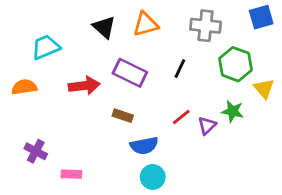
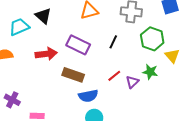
black triangle: (104, 27) -> (43, 16), moved
brown rectangle: (123, 116) -> (73, 75), size x1.5

